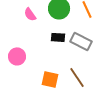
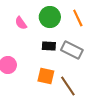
orange square: (50, 79) -> (46, 76), moved

